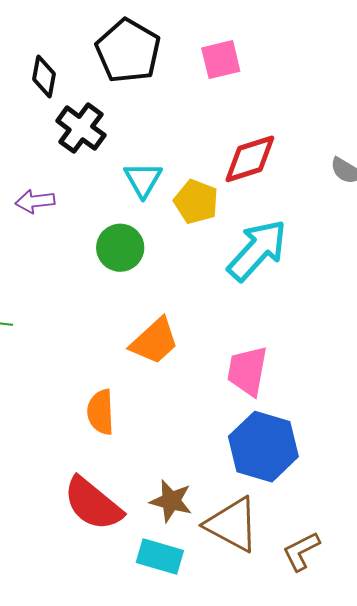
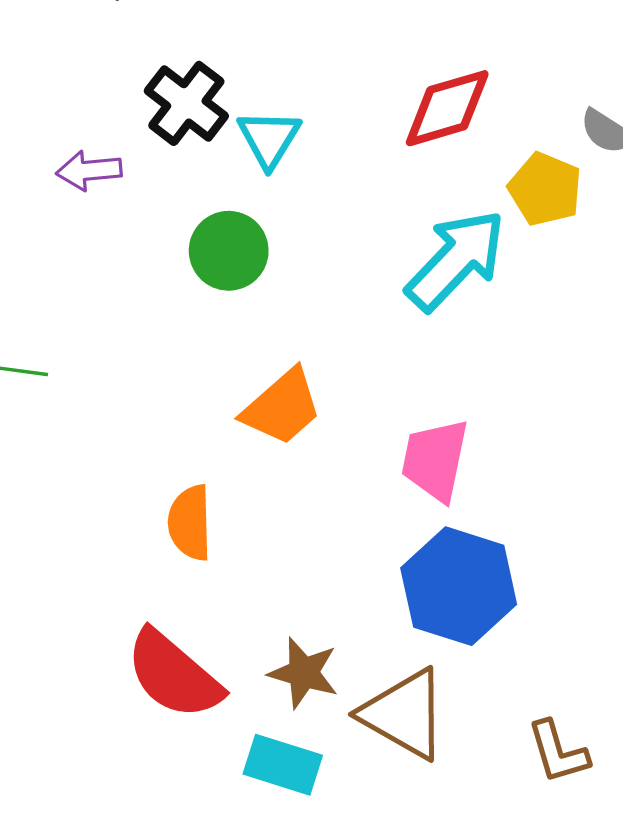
black cross: (81, 128) -> (186, 103), moved
yellow pentagon: (196, 202) -> (545, 189), moved
brown L-shape: (301, 551) -> (558, 752), moved, turned -81

